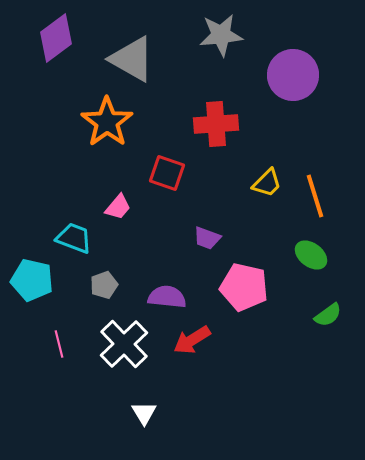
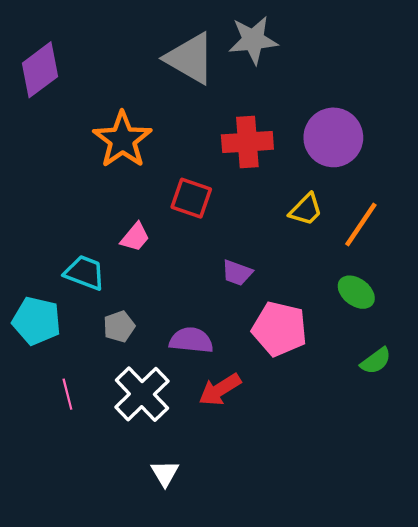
purple diamond: (56, 38) -> (40, 70), moved
gray triangle: (132, 59) -> (190, 58), moved
purple circle: (293, 75) -> (333, 137), moved
orange line: (315, 196) -> (361, 225), turned 51

